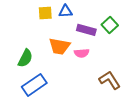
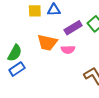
purple rectangle: (86, 30) -> (73, 28), turned -48
blue rectangle: (34, 85) -> (17, 69), moved, size x0.7

